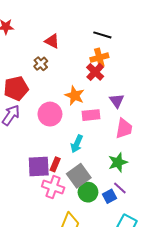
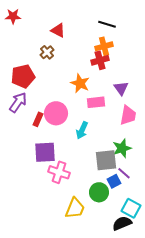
red cross: (95, 72) -> (100, 60), turned 30
pink circle: (50, 114) -> (56, 113), moved
red rectangle: (55, 164) -> (38, 119), moved
gray square: (79, 176) -> (106, 160), moved, turned 30
green circle: (88, 192) -> (99, 192), moved

